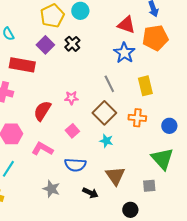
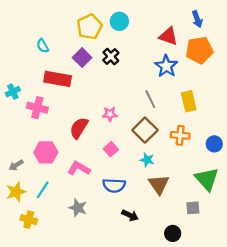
brown triangle: (115, 176) -> (159, 184), moved
gray star: (51, 189) -> (78, 208), moved

